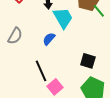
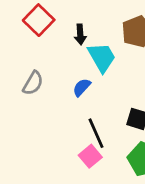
black line: (41, 71) -> (96, 133), moved

